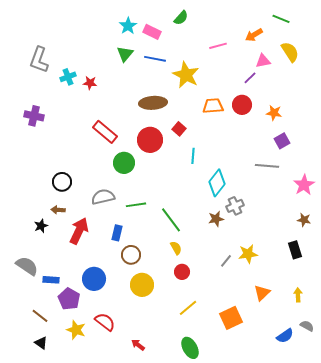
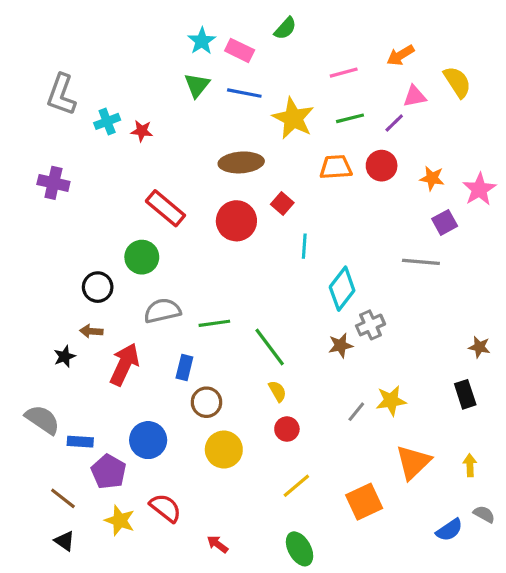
green line: (281, 19) -> (350, 118), moved, turned -36
green circle: (124, 163) -> (142, 257), moved
pink star: (304, 185) -> (479, 189), moved
orange triangle: (262, 293) -> (413, 462), size x1.4

